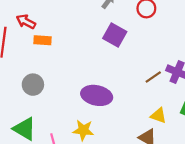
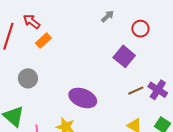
purple square: (115, 35) -> (124, 56), moved
orange rectangle: (42, 40) -> (43, 41), turned -56

